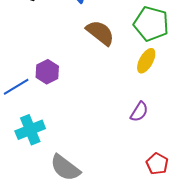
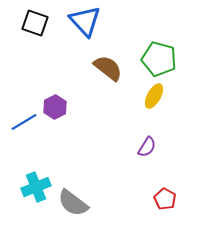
cyan cross: (30, 130) -> (36, 187), moved

